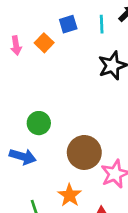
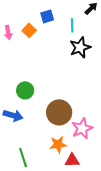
cyan line: (102, 24) -> (72, 25), moved
orange star: (70, 195) -> (58, 144), moved, turned 30

